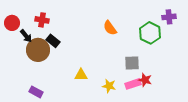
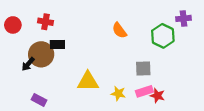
black arrow: (26, 36) -> (28, 64), moved, turned 80
black rectangle: (53, 41) -> (57, 45), turned -40
yellow triangle: (81, 75) -> (88, 82), size x1.5
red star: (145, 80) -> (157, 96), moved

